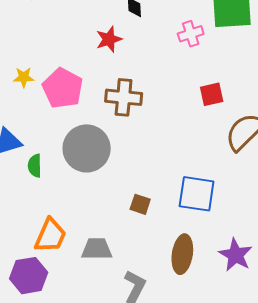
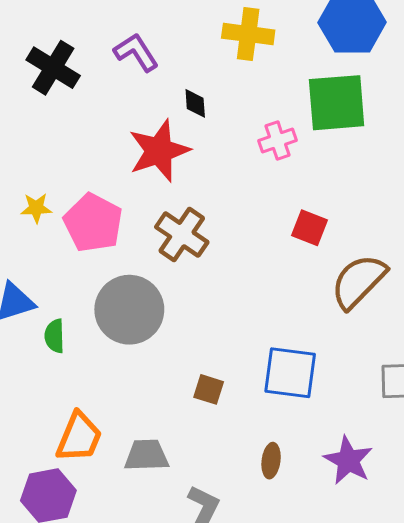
red star: (109, 39) -> (159, 151), size x1.6
red square: (212, 94) -> (309, 228), turned 35
brown cross: (124, 97) -> (182, 235), turned 30
brown ellipse: (182, 254) -> (271, 461), size x0.6

